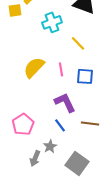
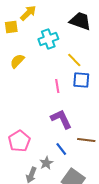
yellow semicircle: (34, 67) -> (17, 61), moved, size x0.7
blue square: (85, 76) -> (81, 80), moved
blue line: (60, 125) -> (61, 149), moved

